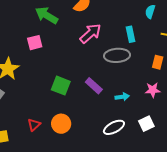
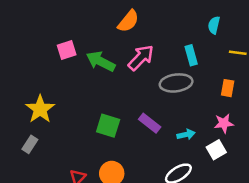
green arrow: (47, 15) -> (101, 61), moved
pink square: (35, 43) -> (67, 50), moved
white square: (146, 124) -> (216, 150), moved

